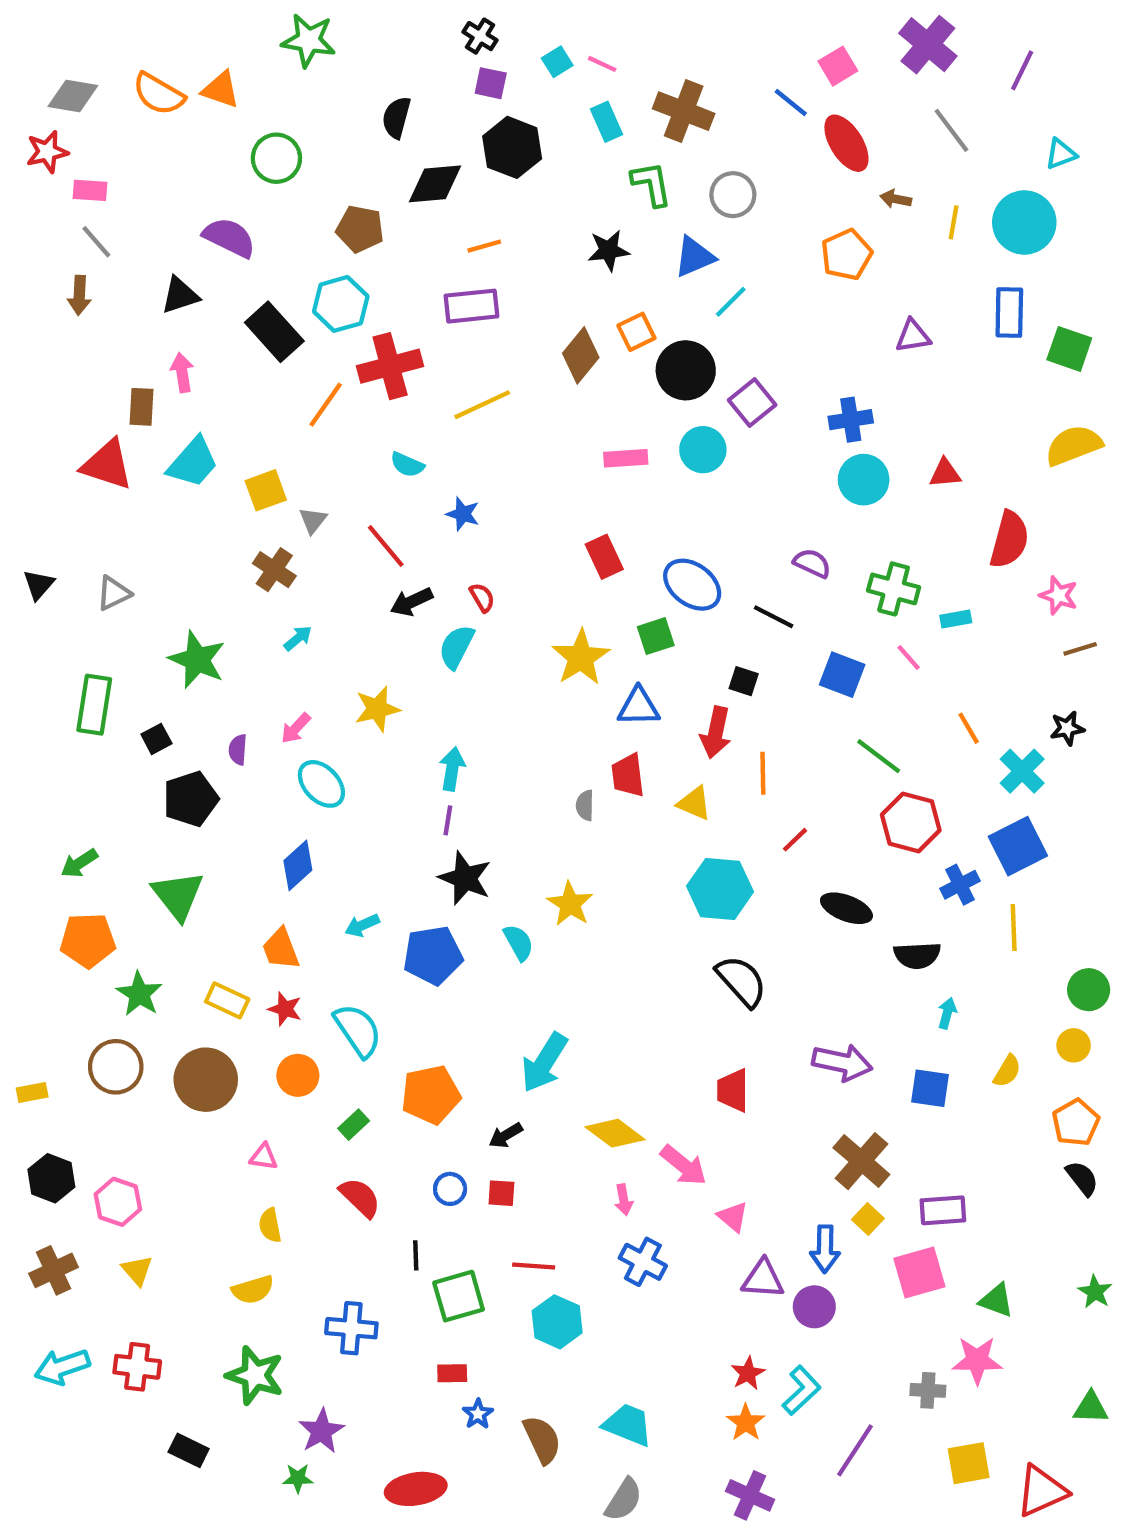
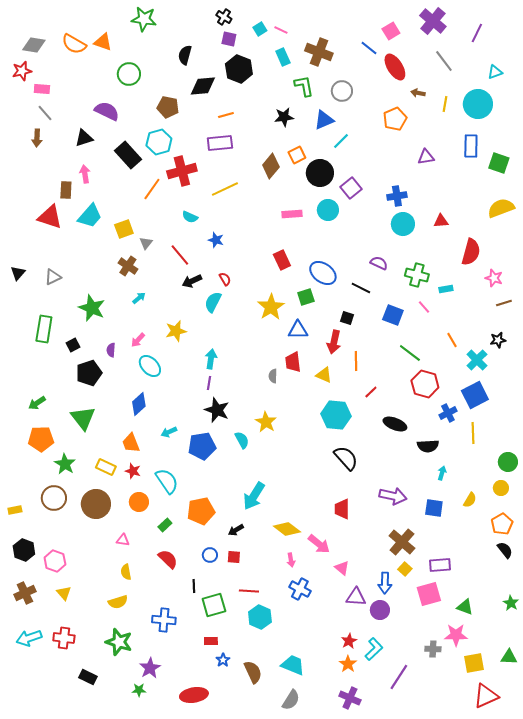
yellow square: (969, 1463) -> (474, 663), moved

